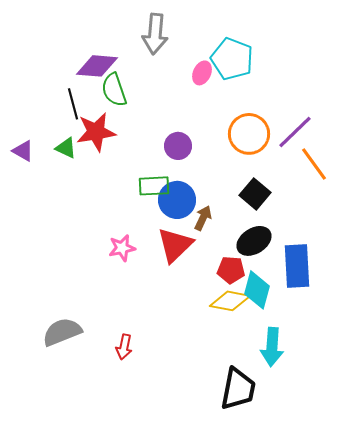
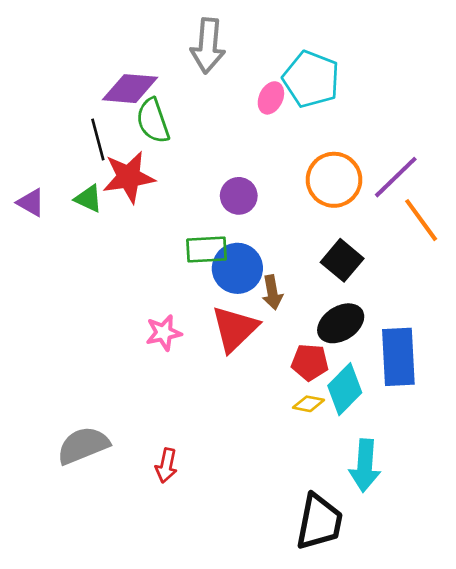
brown arrow: (203, 218) -> (272, 292), turned 145
cyan diamond: (257, 290) -> (345, 389), turned 30
yellow diamond: (230, 301) -> (308, 404), size x0.6

